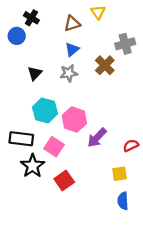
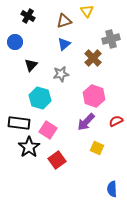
blue circle: (17, 36) -> (15, 42), moved
gray star: (69, 73) -> (61, 74), moved
pink hexagon: (74, 120) -> (94, 96), moved
red semicircle: (131, 146) -> (116, 121), moved
yellow square: (120, 174) -> (97, 148), moved, turned 32
blue semicircle: (123, 201) -> (112, 189), moved

